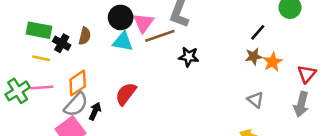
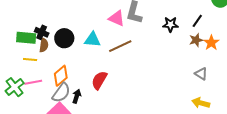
black circle: (121, 17) -> (64, 38), moved
pink triangle: (143, 23) -> (117, 18), moved, turned -36
brown semicircle: (85, 36) -> (44, 45), moved
brown line: (160, 36) -> (120, 46), moved
black cross: (62, 43) -> (42, 32), moved
black star: (189, 57) -> (170, 24), moved

